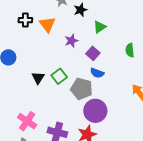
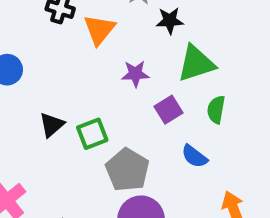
green triangle: (100, 27) -> (196, 63), size x1.5
green semicircle: (130, 50) -> (216, 110), moved
blue semicircle: (97, 73) -> (194, 156), moved

